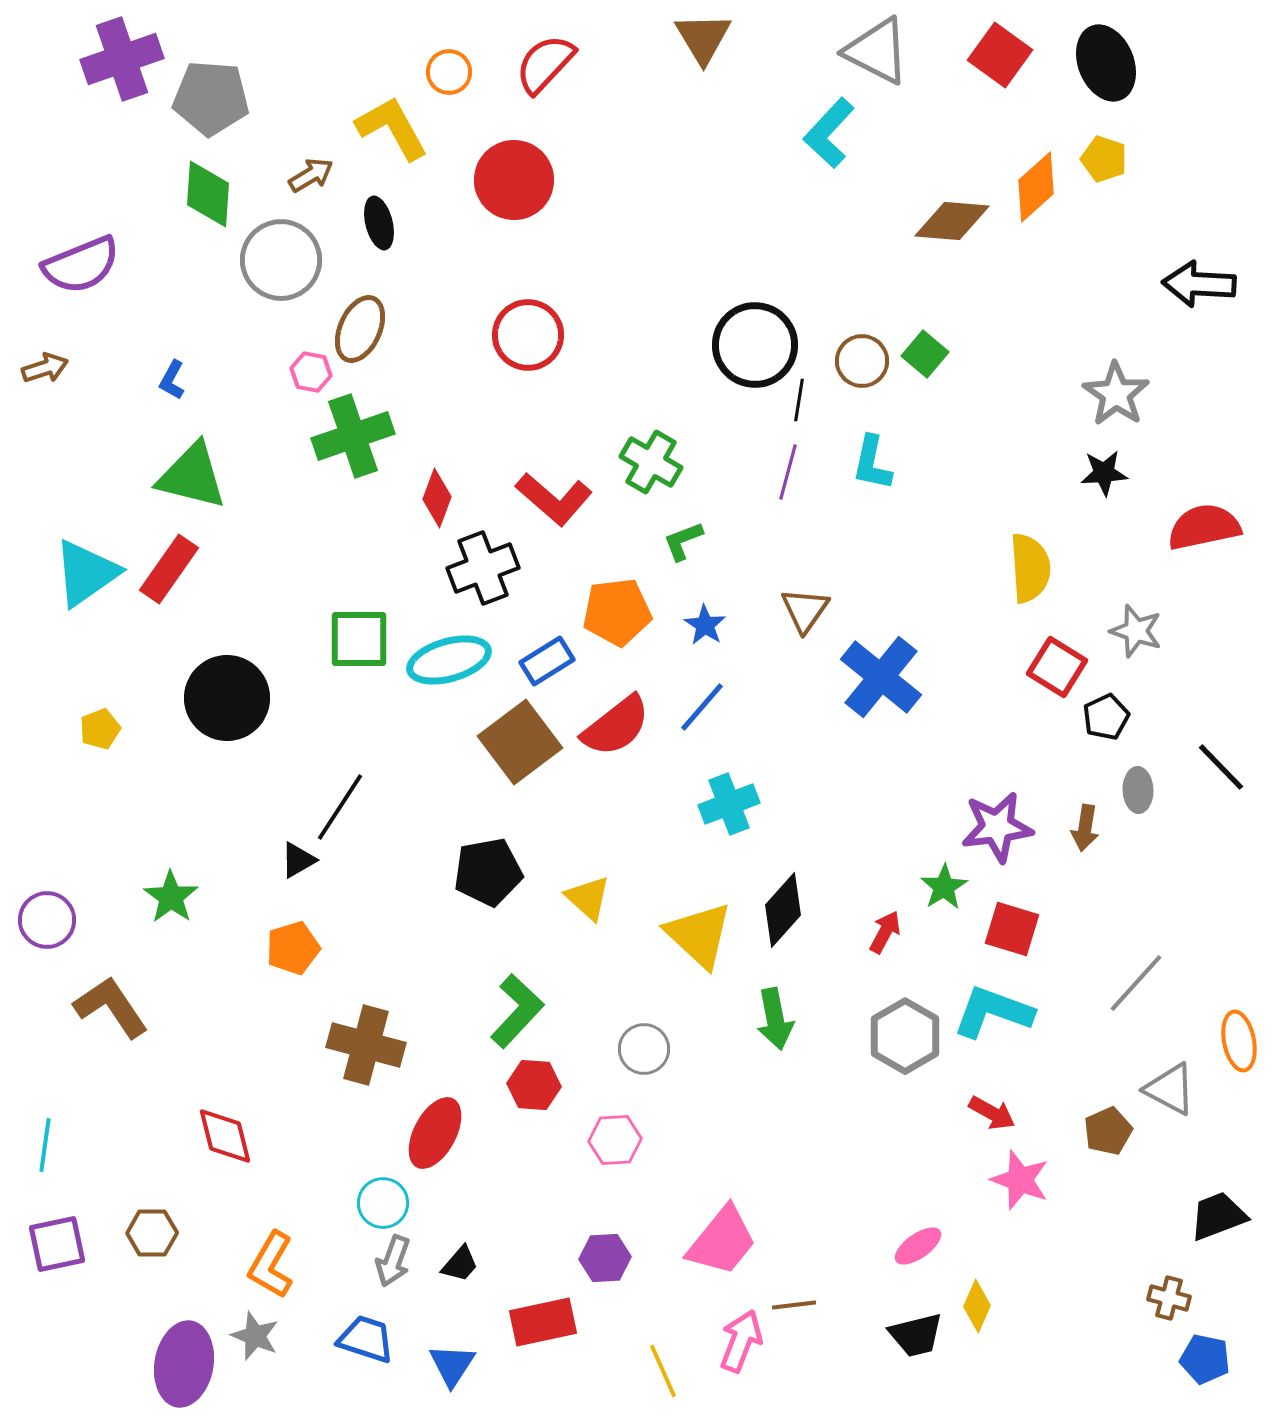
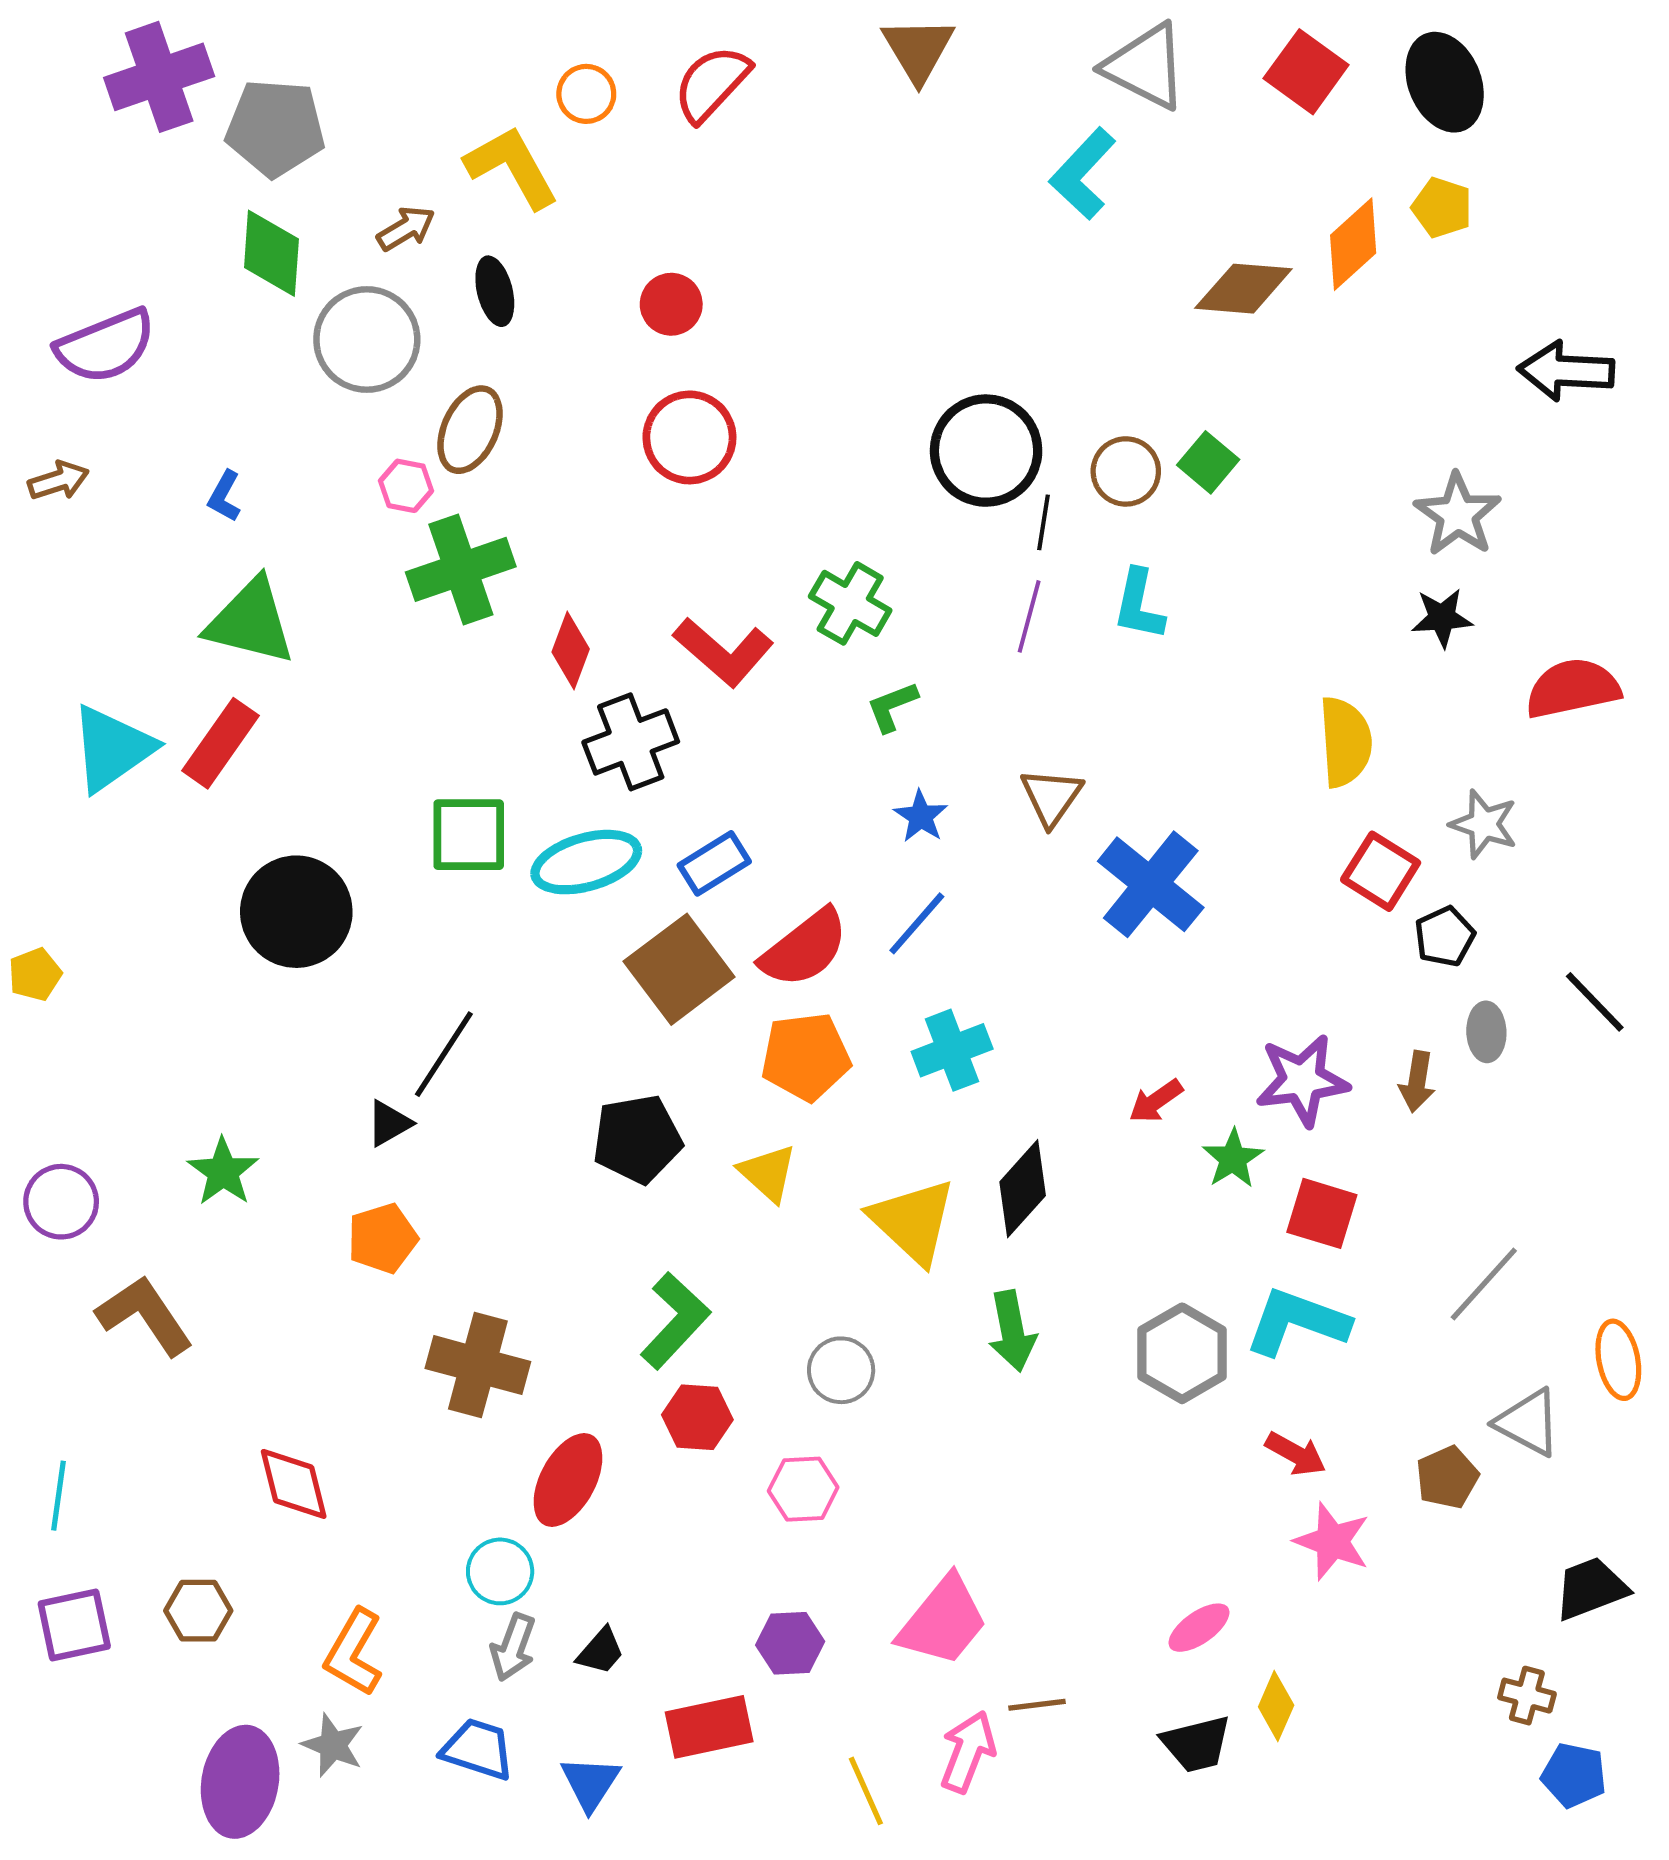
red circle: (514, 180) -> (671, 304), moved, size x0.6
orange pentagon: (617, 612) -> (806, 1057), moved
yellow pentagon: (100, 729) -> (35, 974), moved
red arrow: (885, 932) -> (1156, 1101), moved, turned -153

